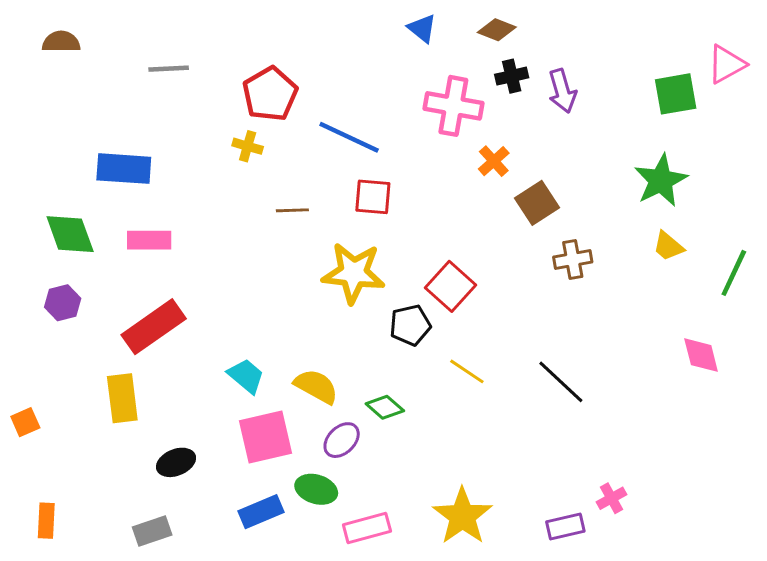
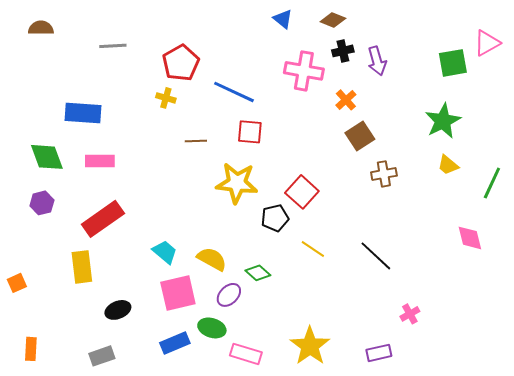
orange cross: (494, 161) -> (346, 100), moved
pink cross: (612, 498) -> (410, 314), moved
pink rectangle: (367, 528) -> (246, 354), turned 32

